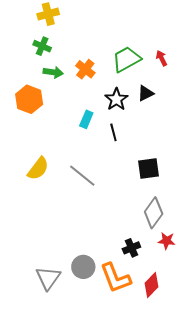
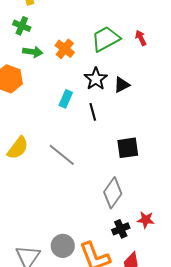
black triangle: (145, 93) -> (122, 85), moved
gray diamond: (154, 213) -> (113, 193), moved
black cross: (131, 248) -> (121, 229), moved

